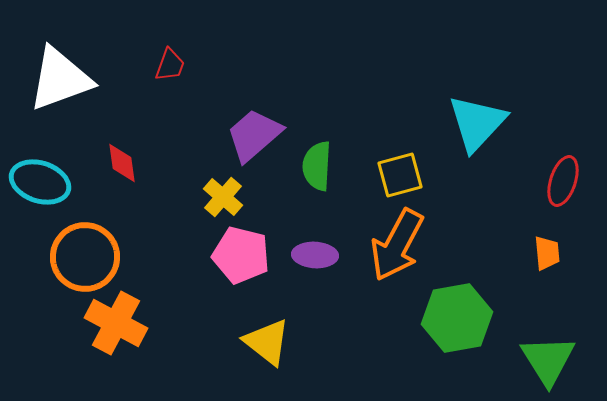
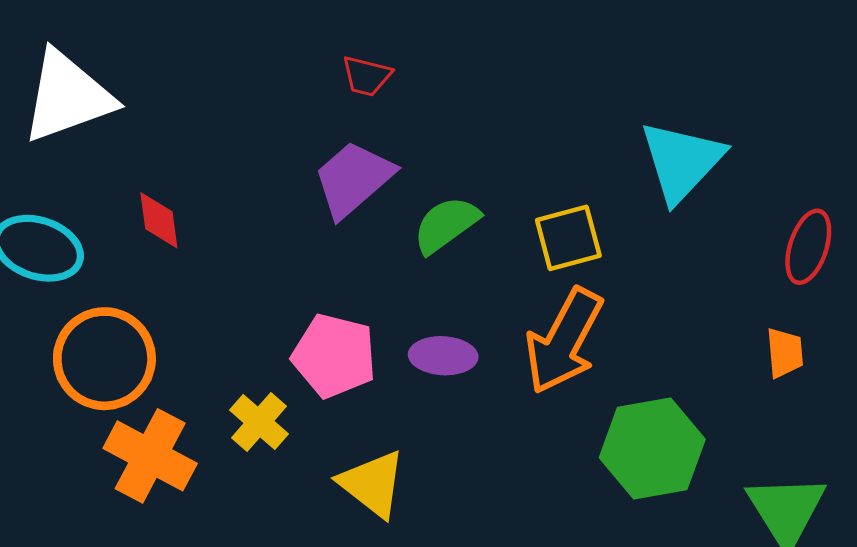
red trapezoid: (170, 65) -> (367, 76), moved, turned 84
green semicircle: (317, 166) -> (446, 225), turned 51
yellow cross: (223, 197) -> (259, 422), moved

